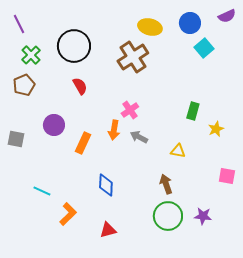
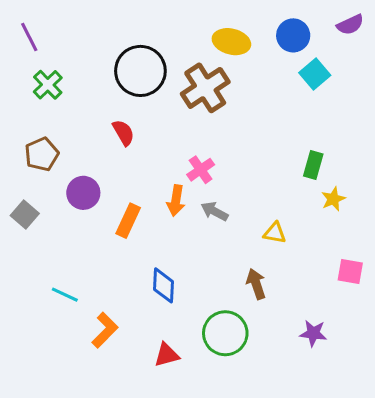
black circle: (74, 46) -> (140, 71), moved
brown pentagon: (24, 85) -> (42, 154), moved
green rectangle: (193, 111) -> (313, 165), moved
gray square: (16, 139) -> (25, 214), turned 30
green circle: (168, 216) -> (225, 333), moved

